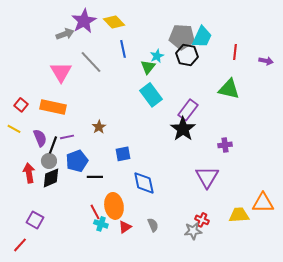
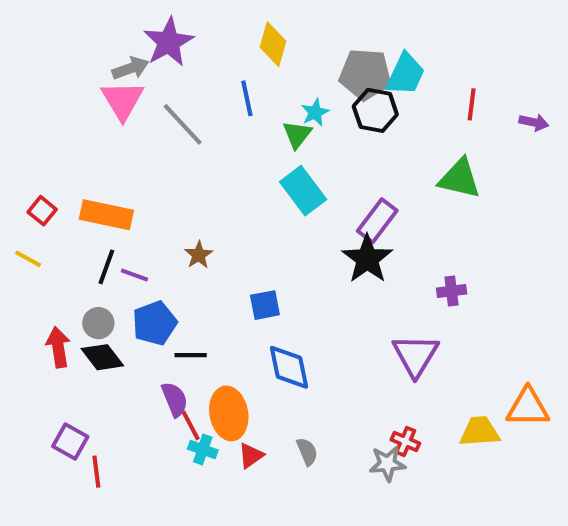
yellow diamond: (114, 22) -> (273, 44), moved, turned 60
pink triangle: (61, 72) -> (122, 100), moved
purple line: (67, 137) -> (134, 275), turned 32
purple semicircle: (40, 138) -> (175, 399), moved
black line: (53, 145) -> (106, 267), moved
blue square: (123, 154) -> (265, 305), moved
black diamond: (51, 178) -> (102, 357), turned 75
red line: (20, 245) -> (96, 472), moved, turned -49

